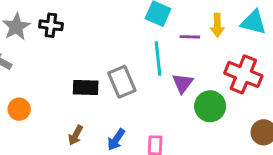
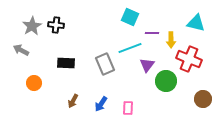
yellow arrow: (217, 25) -> (171, 40), moved
cyan line: (158, 59) -> (130, 48), turned 75
black rectangle: (86, 87) -> (66, 63), moved

